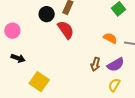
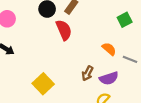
yellow square: (39, 82) -> (43, 84), moved

